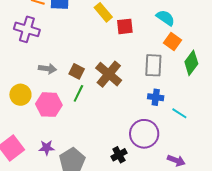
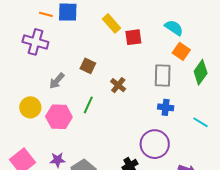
gray arrow: (47, 69) -> (57, 81), turned 126
brown square: (77, 71) -> (88, 66), moved
brown cross: (109, 74) -> (118, 85), size x0.6
cyan line: (179, 113) -> (201, 122), moved

